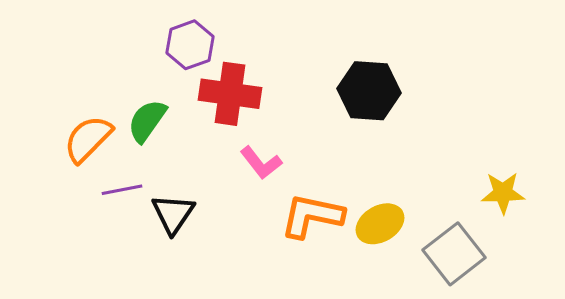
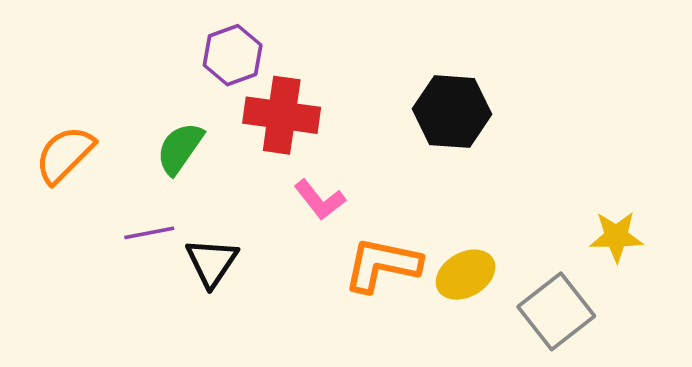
orange semicircle: (88, 139) -> (65, 154), moved

